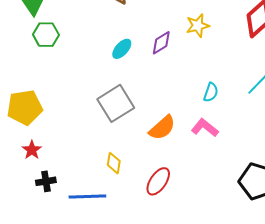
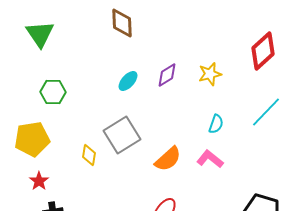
yellow star: (198, 26) -> (210, 74), moved
green hexagon: (46, 35) -> (53, 92), moved
yellow diamond: (114, 163) -> (89, 155), moved

